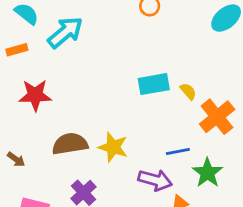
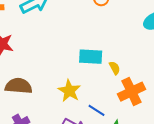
yellow star: (113, 147) -> (69, 91), moved
blue line: (178, 152) -> (97, 110), turned 30

